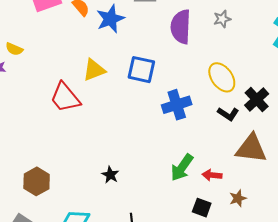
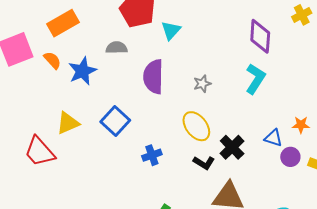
gray star: (222, 19) -> (202, 84), moved
blue square: (141, 70) -> (115, 121), turned 32
blue cross: (177, 105) -> (152, 155), size x0.7

